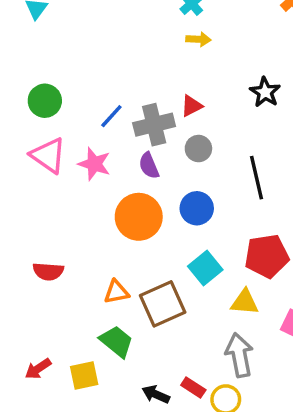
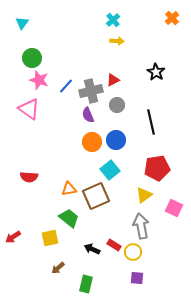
green circle: (45, 101) -> (32, 58), moved
pink star: (94, 164) -> (39, 80), moved
orange circle: (139, 217) -> (92, 142), moved, size x0.7
cyan square: (205, 268) -> (110, 170), moved
yellow triangle: (245, 302) -> (144, 195), turned -42
red arrow: (38, 369) -> (13, 237), moved

